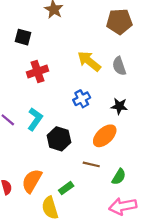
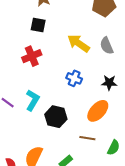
black square: (23, 37) -> (38, 25), moved
blue cross: (82, 99) -> (74, 78), turned -35

